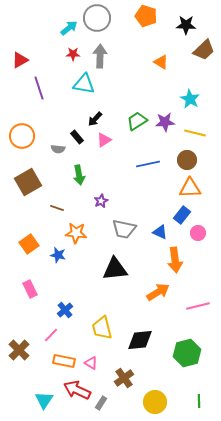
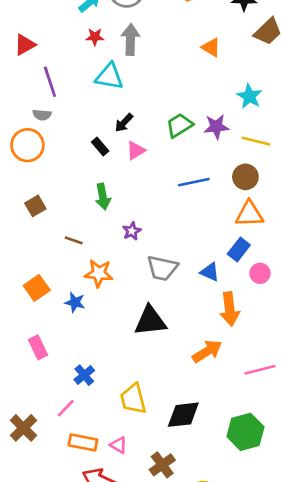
gray semicircle: (58, 149) -> (42, 115), moved
brown square: (28, 182) -> (35, 206), size x0.6

